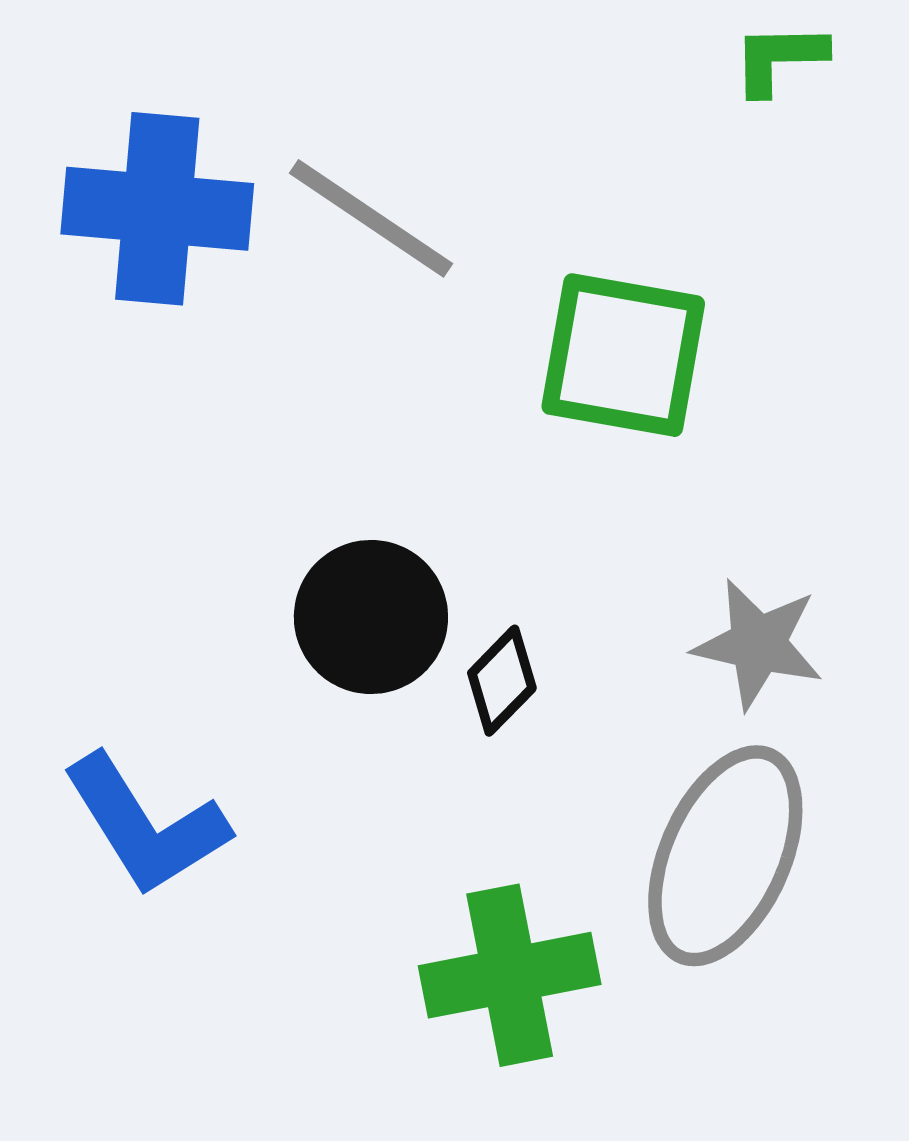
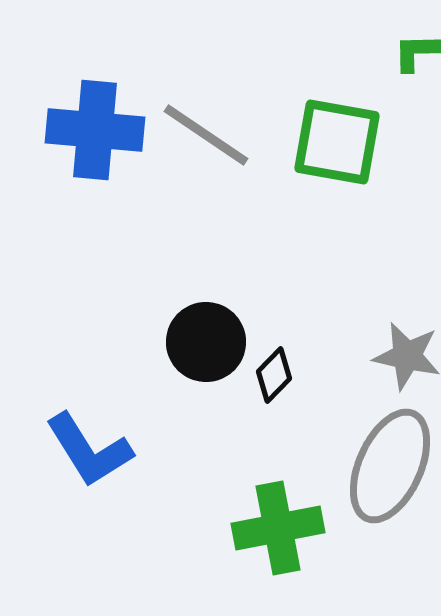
green square: (623, 355) -> (337, 142), moved

